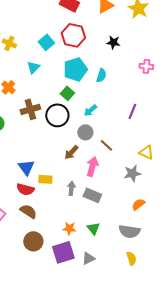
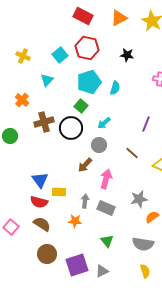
brown line: (106, 145) -> (132, 153), moved
gray star: (132, 173) -> (139, 199), moved
orange star: (69, 228) -> (75, 221), moved

